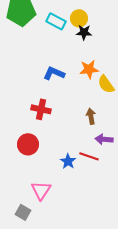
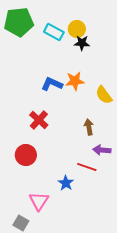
orange star: (89, 69) -> (75, 81), moved
red cross: (41, 109) -> (39, 120), turned 30
blue star: (68, 161) -> (66, 183), moved

